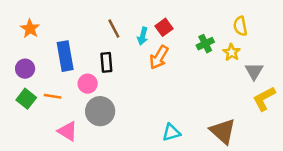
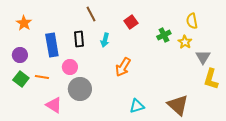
brown line: (114, 29) -> (91, 14), moved
cyan arrow: (143, 36) -> (105, 40), moved
orange arrow: (159, 57) -> (123, 67), moved
black rectangle: (106, 62) -> (79, 39), moved
yellow L-shape: (264, 99) -> (211, 79), turned -45

